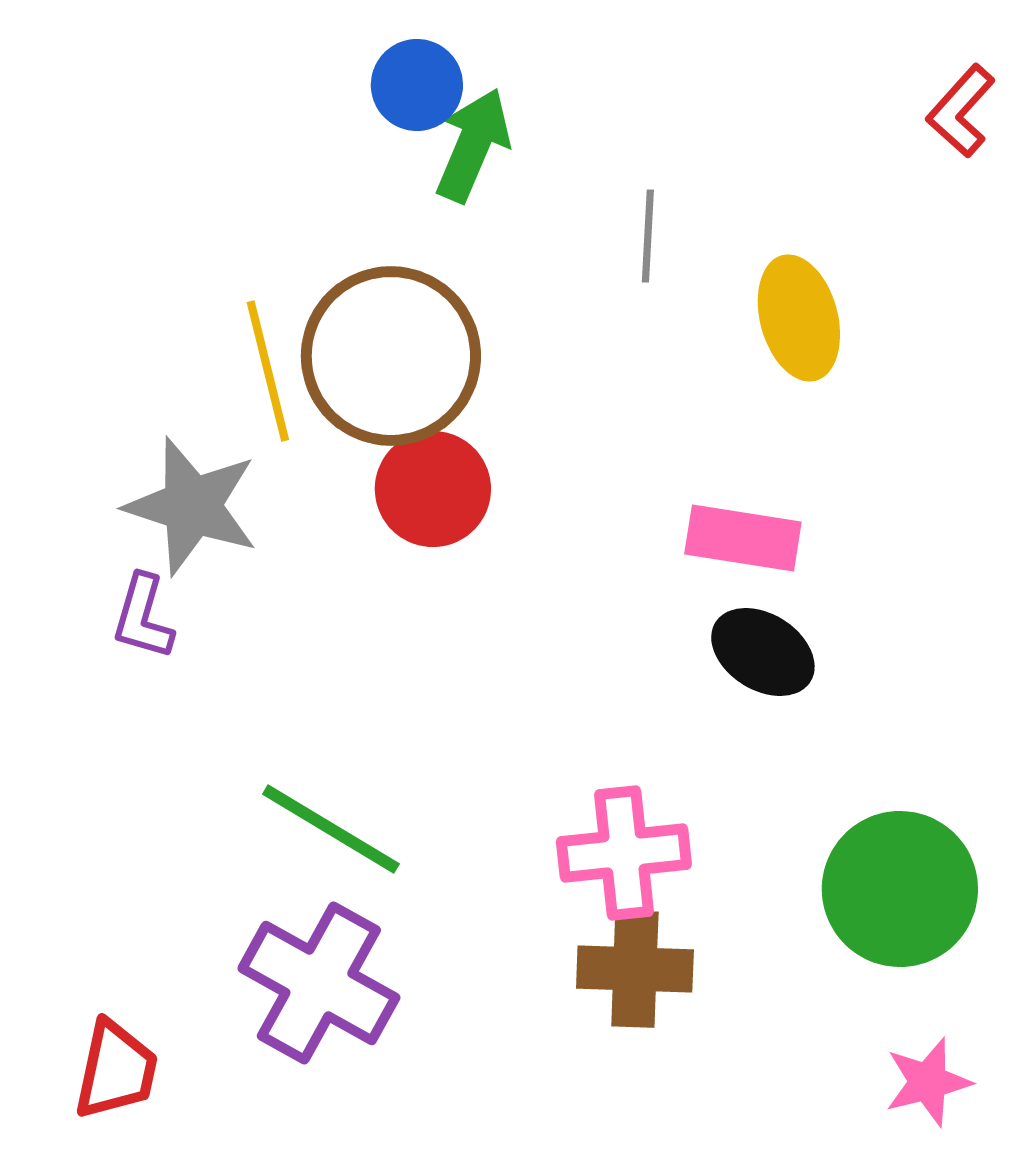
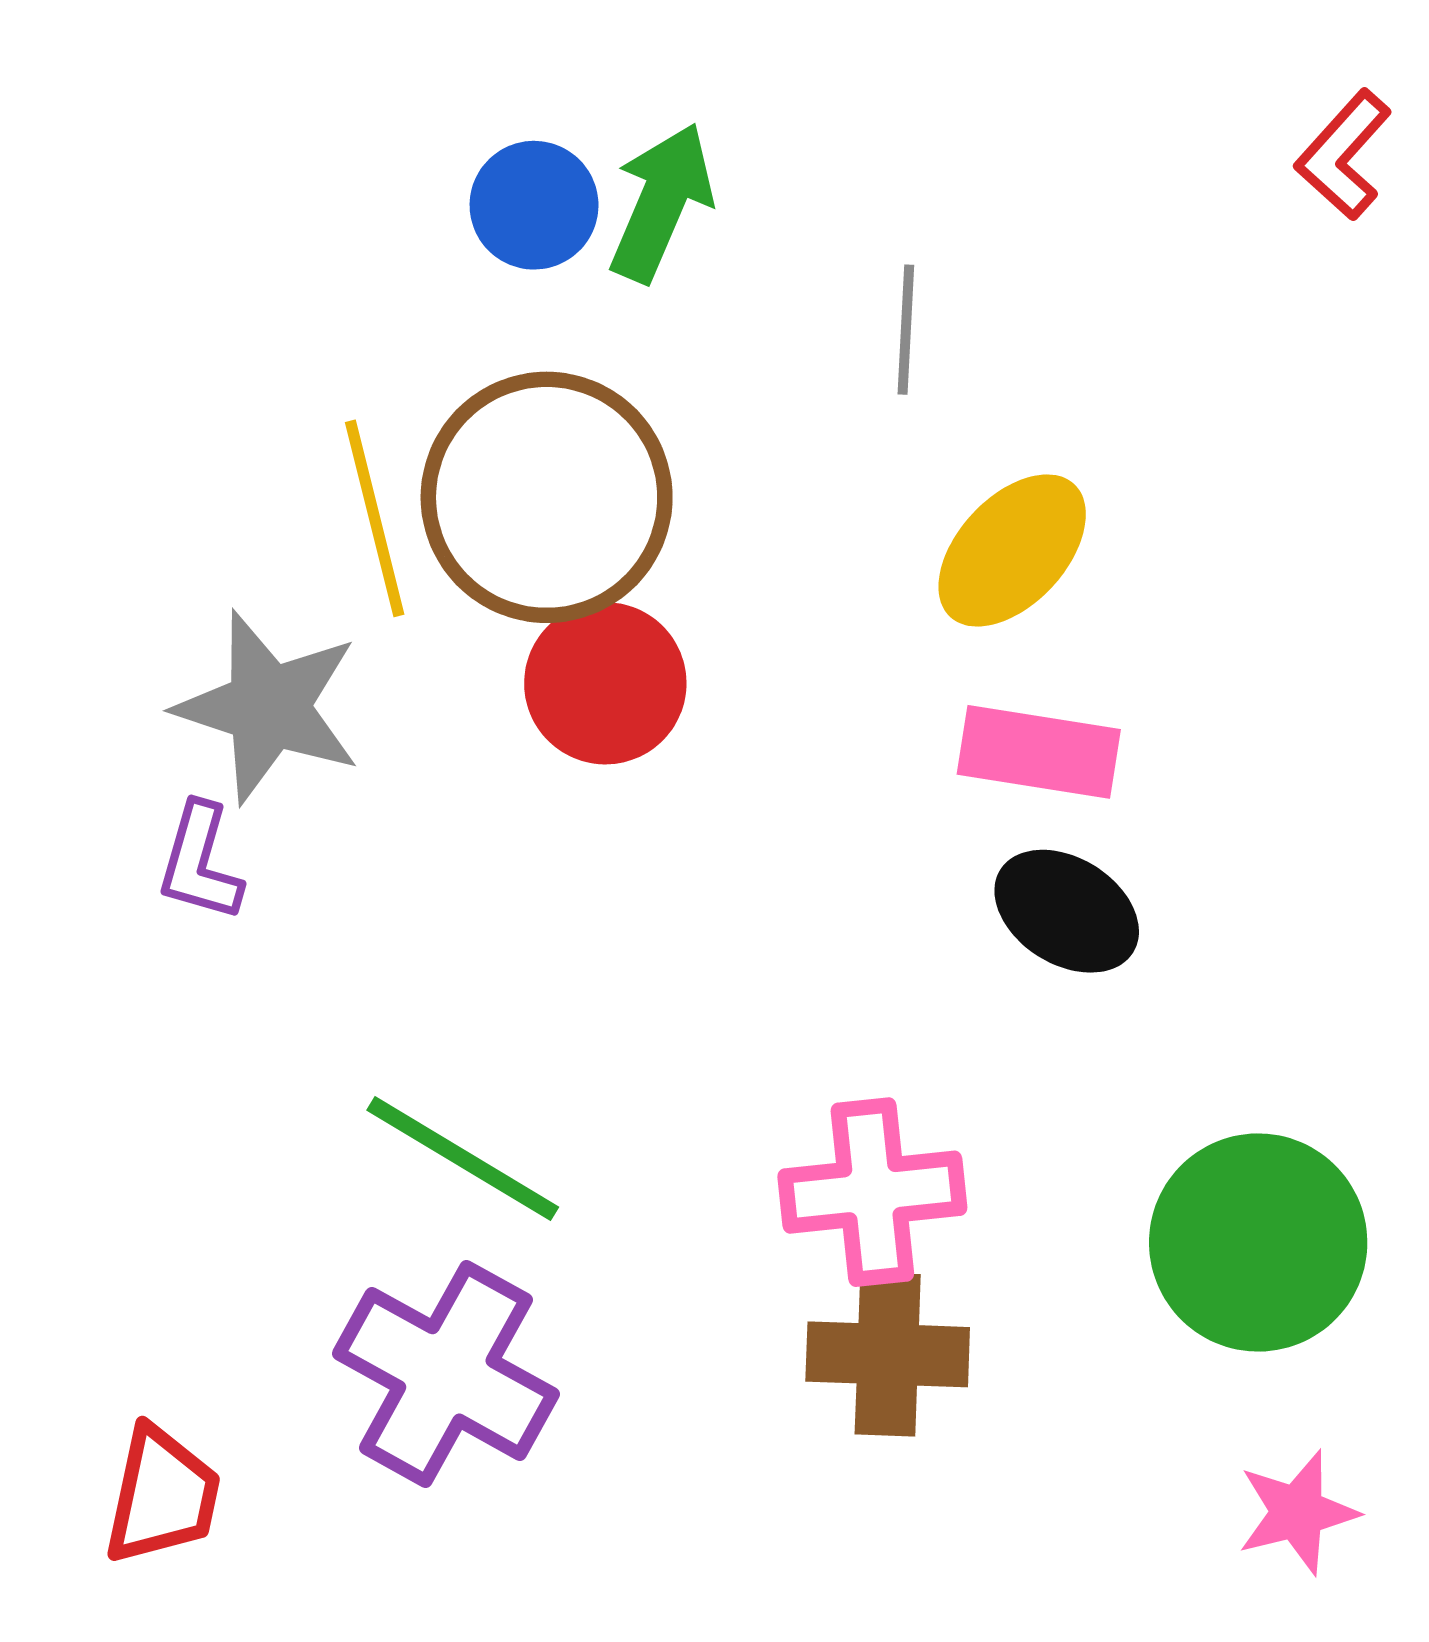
blue circle: (417, 85) -> (534, 205), moved
yellow ellipse: (799, 318) -> (1012, 550), moved, turned 58

